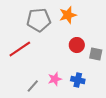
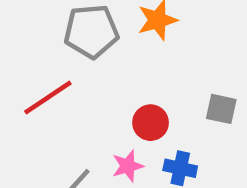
red circle: (77, 45) -> (151, 123), moved

